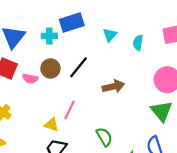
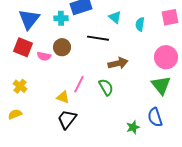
cyan triangle: (110, 35) -> (115, 17), turned -32
black line: (78, 67) -> (98, 38), moved, turned 60
green semicircle: (104, 137) -> (106, 87), moved

